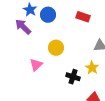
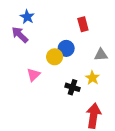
blue circle: (48, 15) -> (66, 48), moved
red rectangle: (83, 17) -> (83, 24), turned 56

